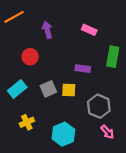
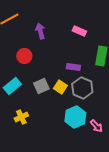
yellow square: (69, 90) -> (60, 87), turned 32
gray hexagon: (99, 106) -> (82, 88), moved
cyan hexagon: (63, 134) -> (75, 117), moved

